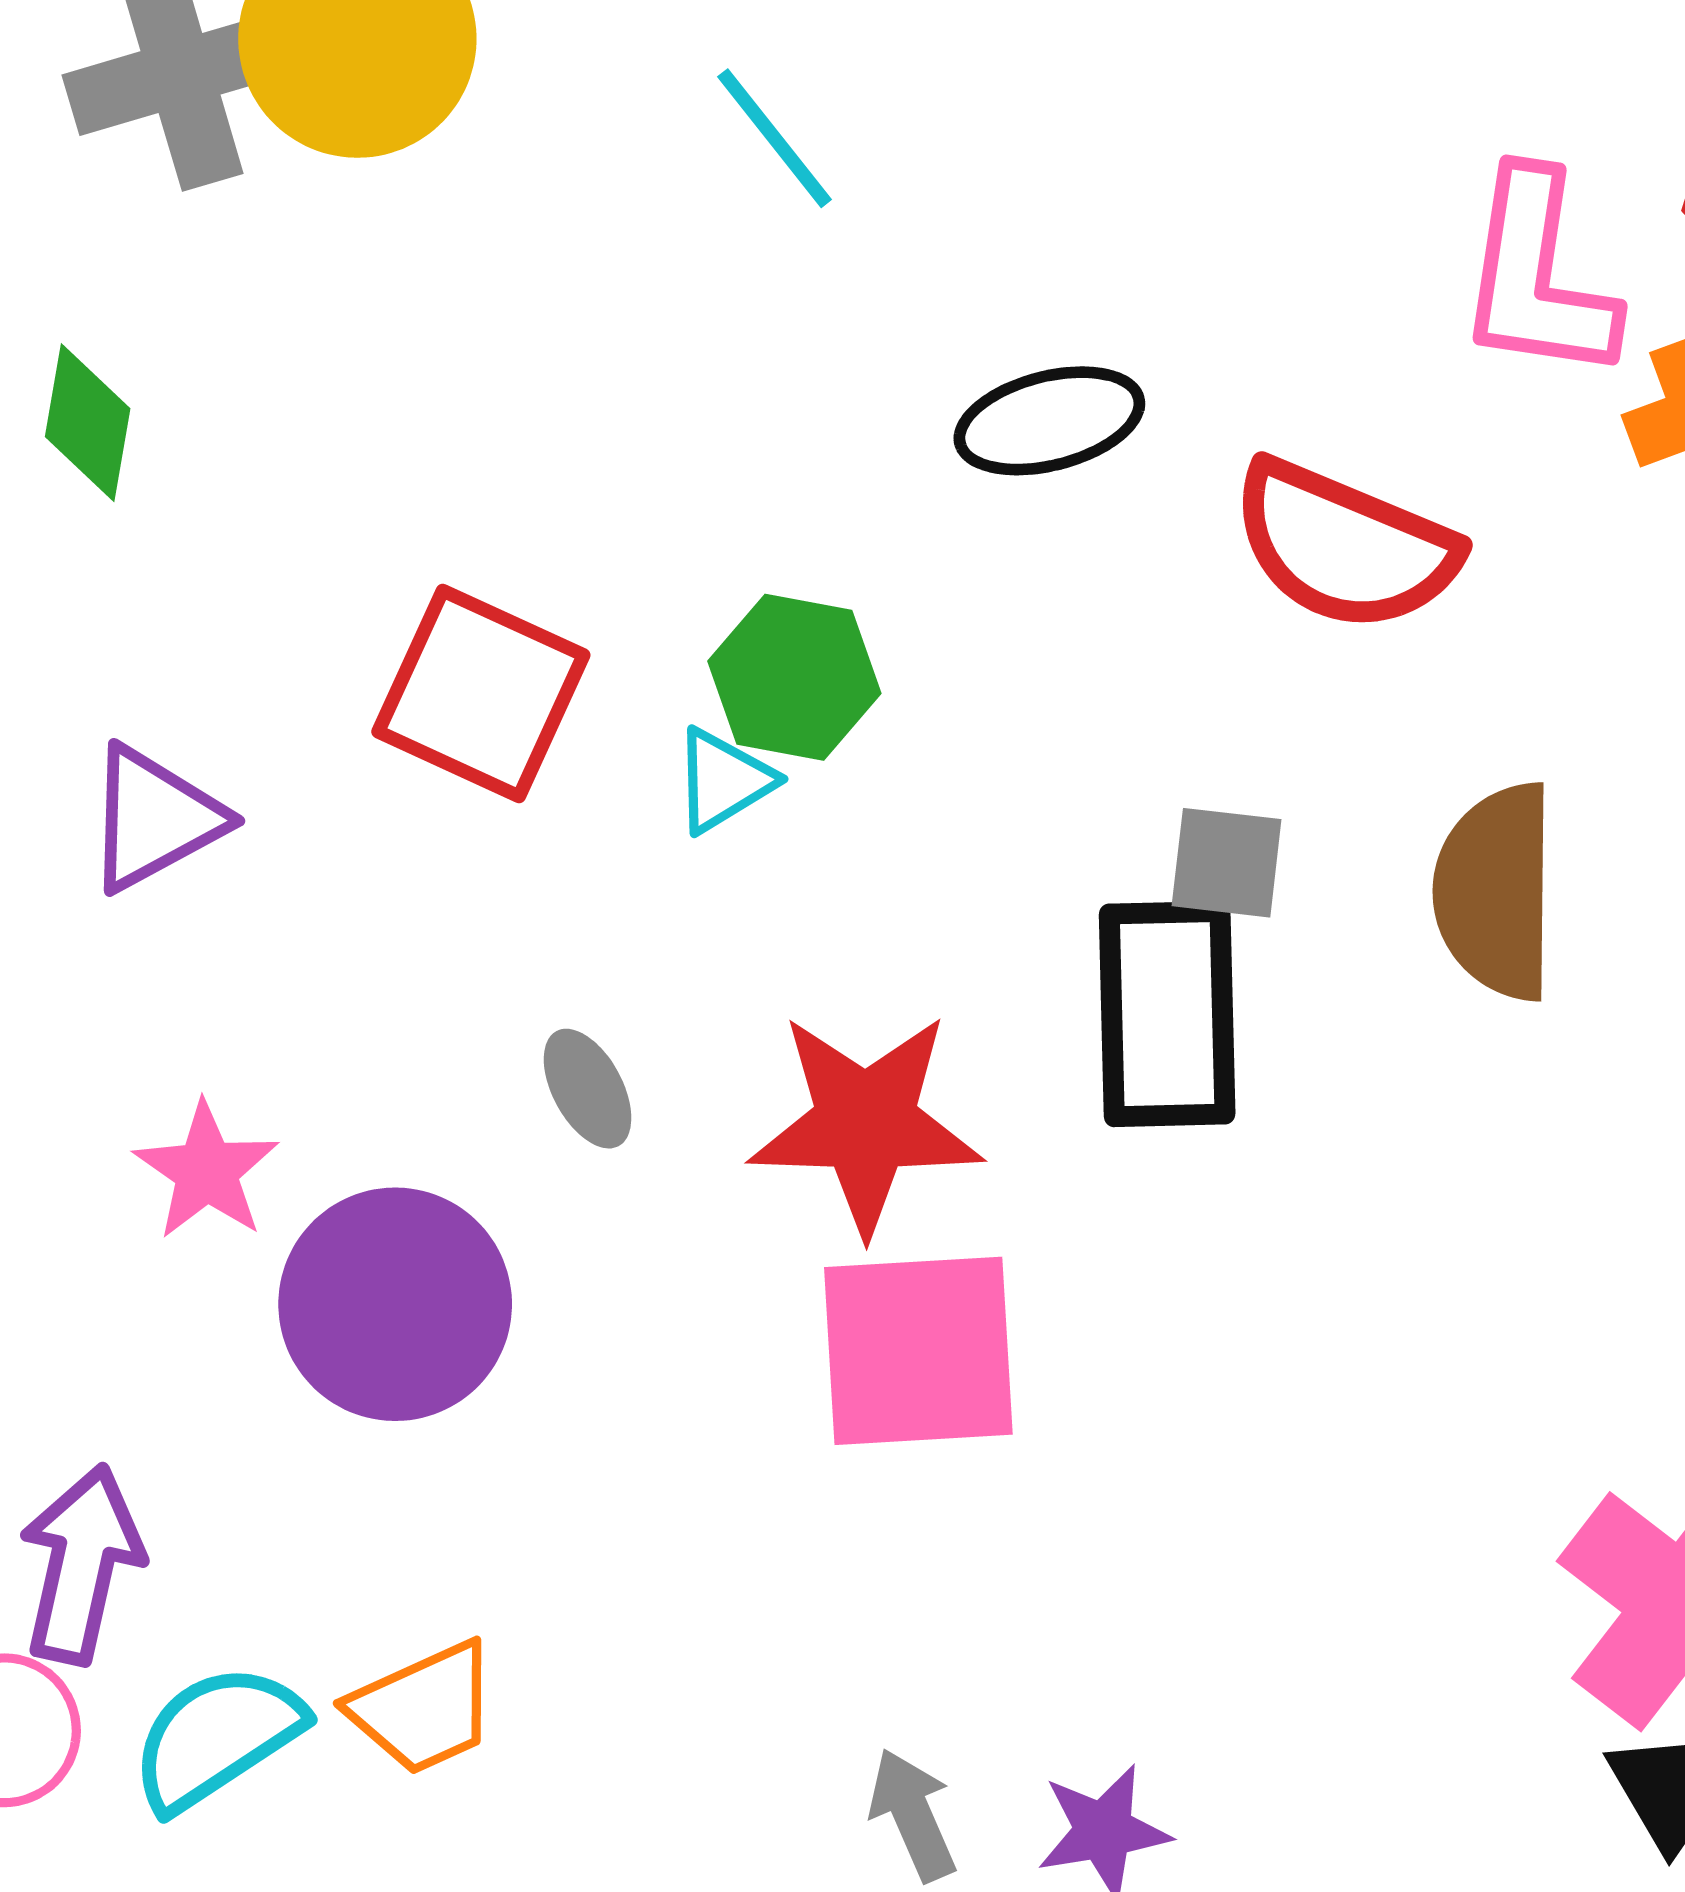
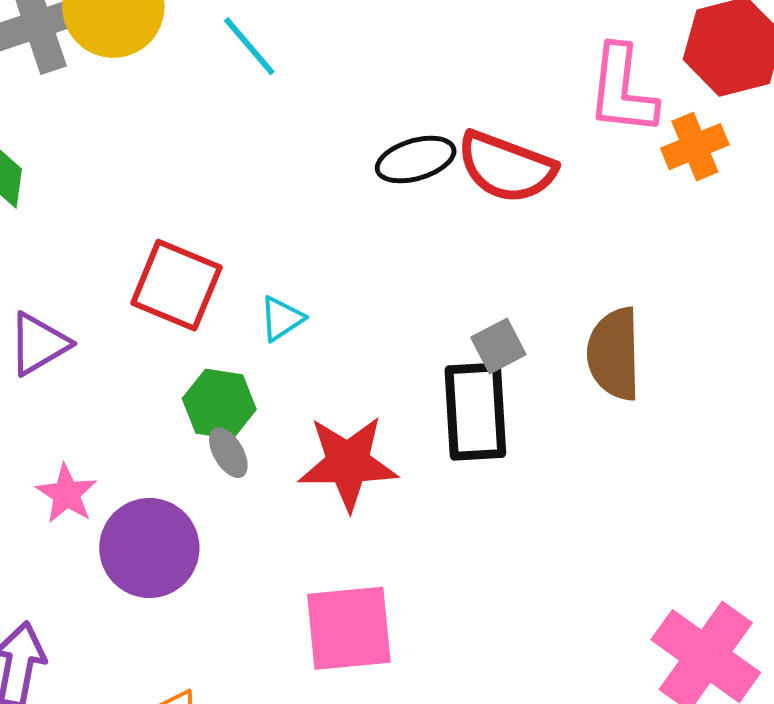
cyan line: (775, 138) -> (249, 46), moved
red semicircle: (1344, 546) -> (506, 167), moved
green hexagon: (794, 677) -> (219, 404), moved
gray square: (1227, 863) -> (498, 346), turned -32
pink square: (918, 1351) -> (349, 628), moved

